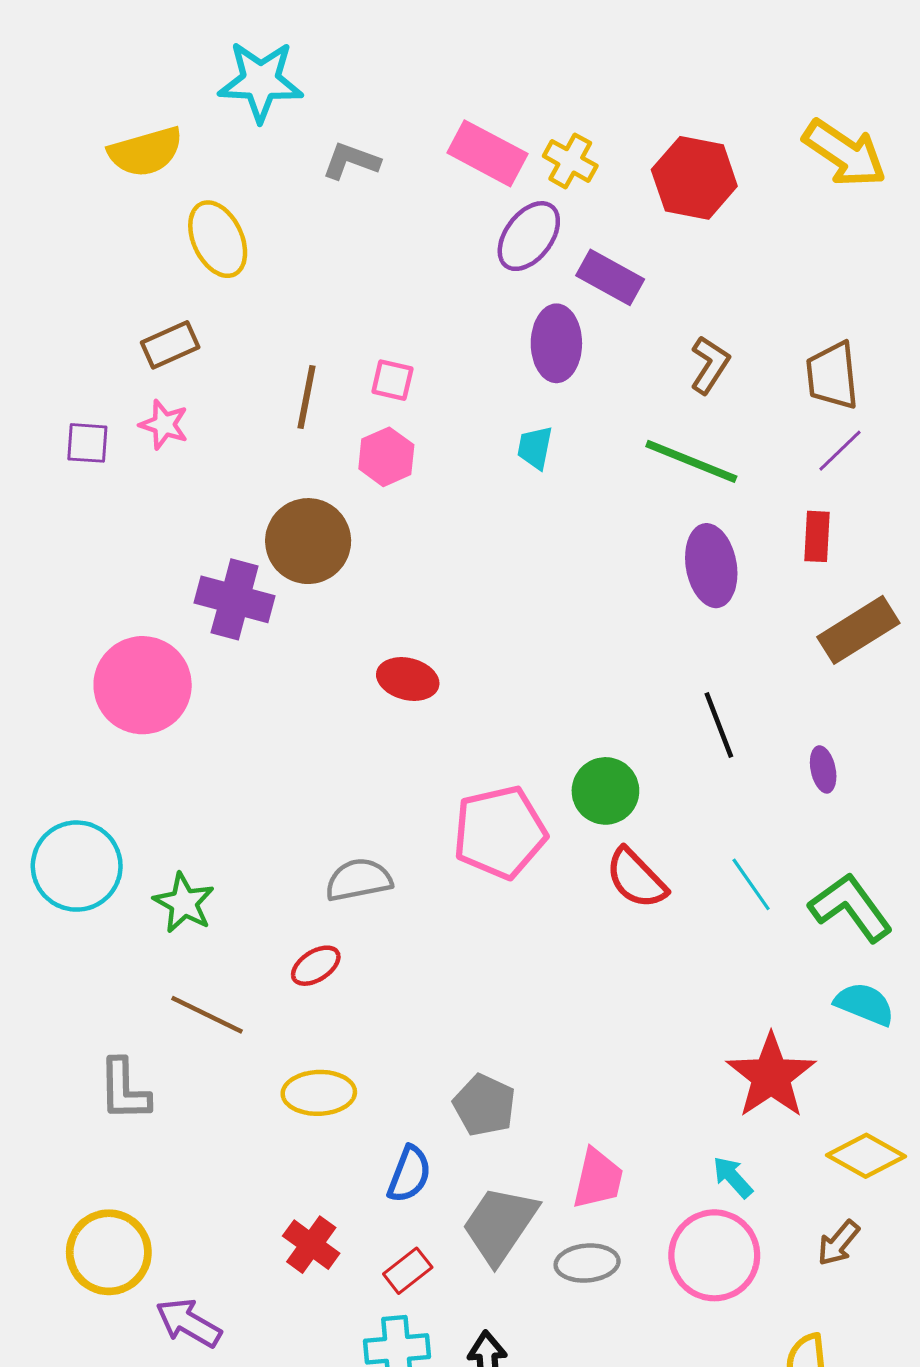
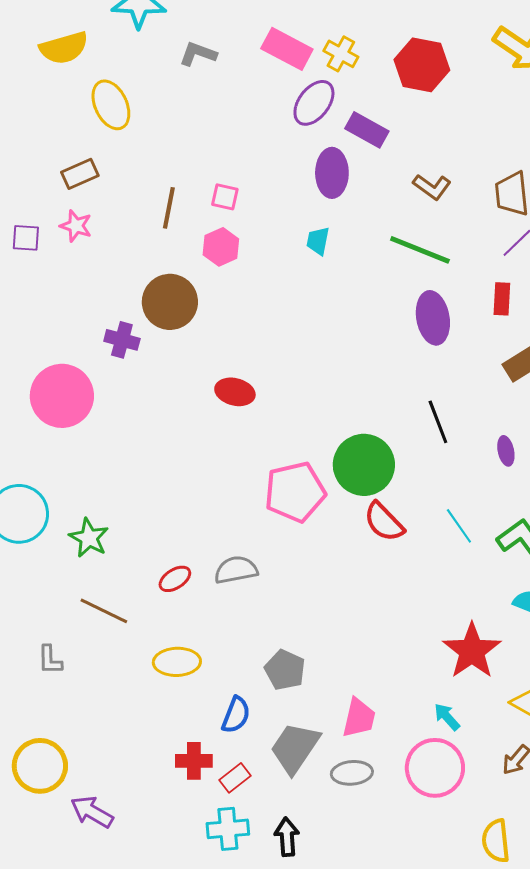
brown L-shape: (710, 365) -> (432, 187), turned 93
purple cross: (235, 599) -> (122, 340), size x0.7
green circle: (605, 791) -> (364, 465), size x1.4
gray semicircle: (359, 880) -> (236, 570), moved
gray L-shape: (124, 1090) -> (50, 660), size x0.7
red cross: (311, 1245) -> (194, 761), moved, turned -36

